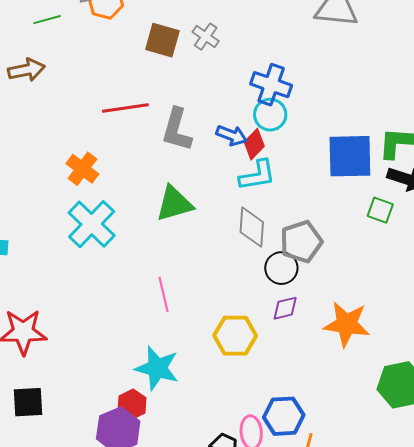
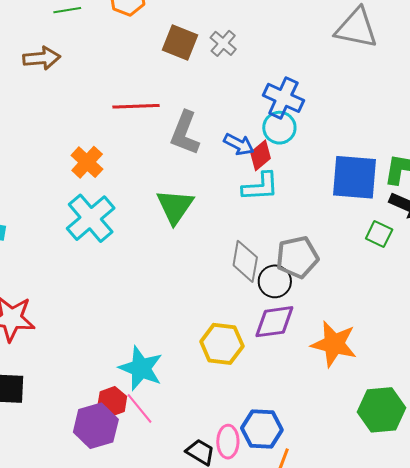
green triangle: (174, 204) -> (175, 206), turned -45
gray diamond: (252, 227) -> (245, 261), moved
pink line: (164, 294) -> (140, 408), moved, turned -32
purple diamond: (285, 308) -> (274, 322), size x1.5

